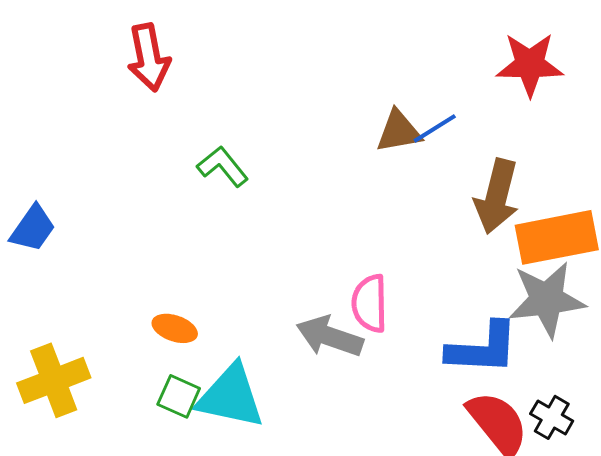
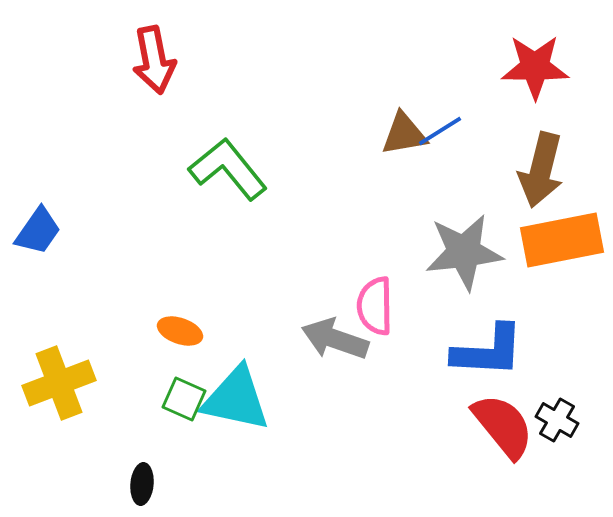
green L-shape: (223, 166) -> (228, 169), size x1.5
brown arrow: (497, 196) -> (541, 170), moved
gray star: (547, 299) -> (464, 252), moved

